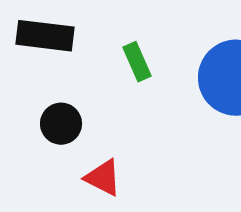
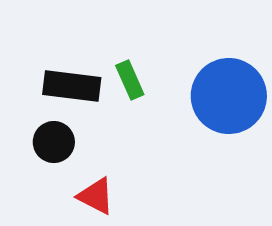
black rectangle: (45, 36) -> (72, 86), moved

